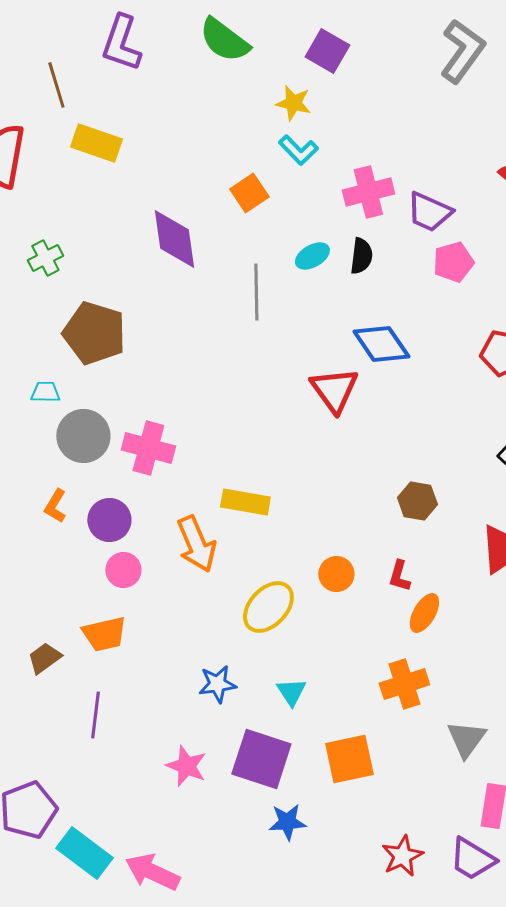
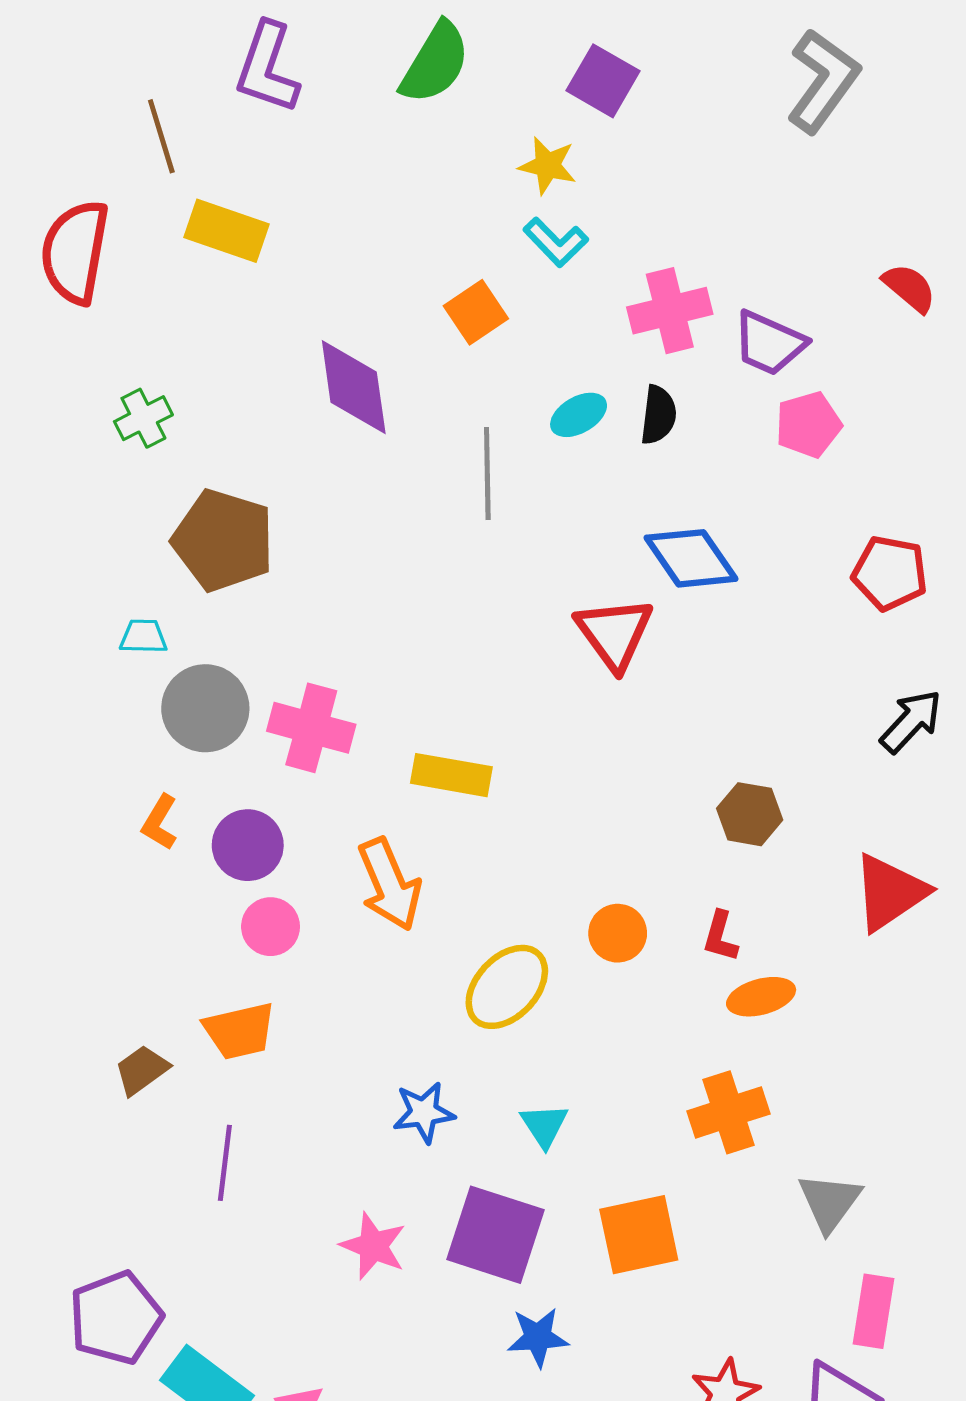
green semicircle: (224, 40) -> (435, 63), turned -96
yellow rectangle: (245, 502) -> (451, 775), moved
orange ellipse: (424, 613) -> (761, 997), turned 45

